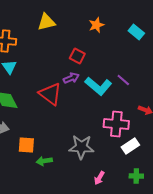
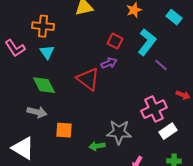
cyan L-shape: (98, 86) -> (147, 42), moved, turned -92
pink cross: (116, 124) -> (154, 109), turned -30
green arrow: (44, 161) -> (97, 146), moved

